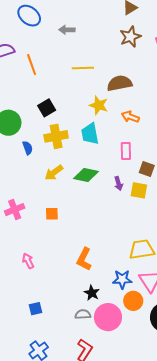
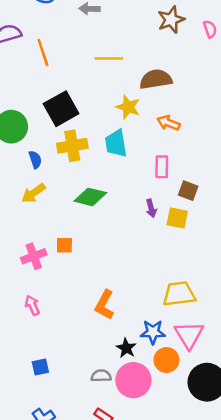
black square: (47, 108) -> (61, 109), size x1.5
yellow arrow: (54, 173) -> (34, 193), moved
green diamond: (86, 175) -> (90, 197), moved
pink cross: (15, 210) -> (34, 256), moved
black star: (92, 293) -> (126, 348), moved

